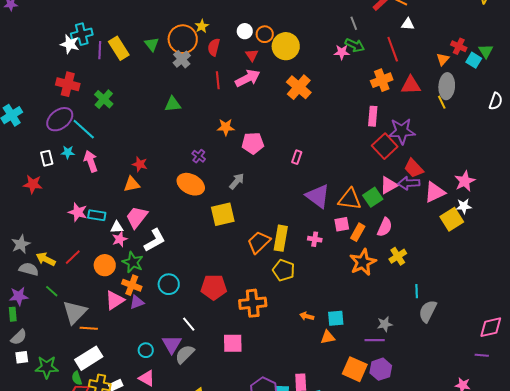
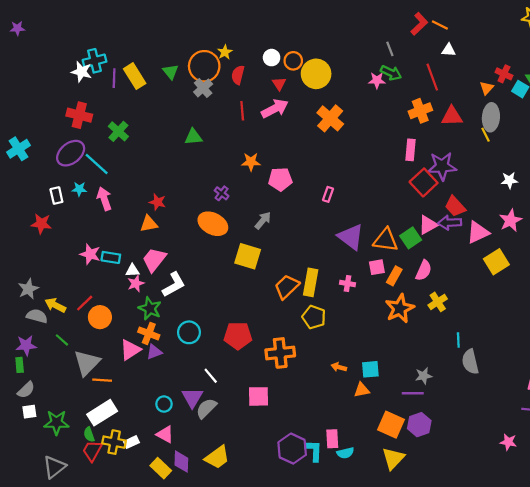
white star: (464, 206) -> (509, 180), moved
yellow square: (223, 214) -> (248, 256), turned 30
orange circle: (105, 265) -> (100, 317), moved
gray semicircle: (428, 311) -> (470, 362), turned -40

